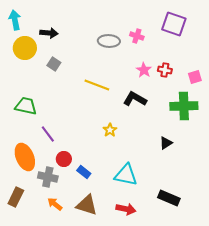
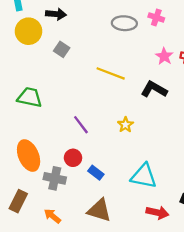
purple line: (48, 134) -> (81, 125), moved
orange arrow: (55, 204) -> (52, 216), moved
red arrow: (126, 209) -> (157, 213), moved

